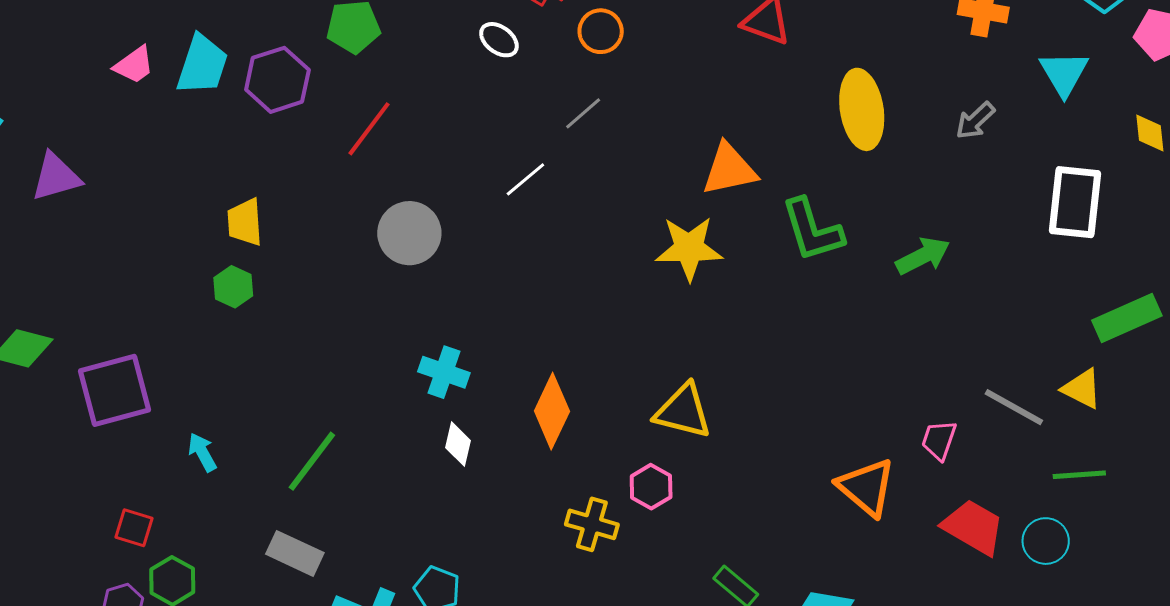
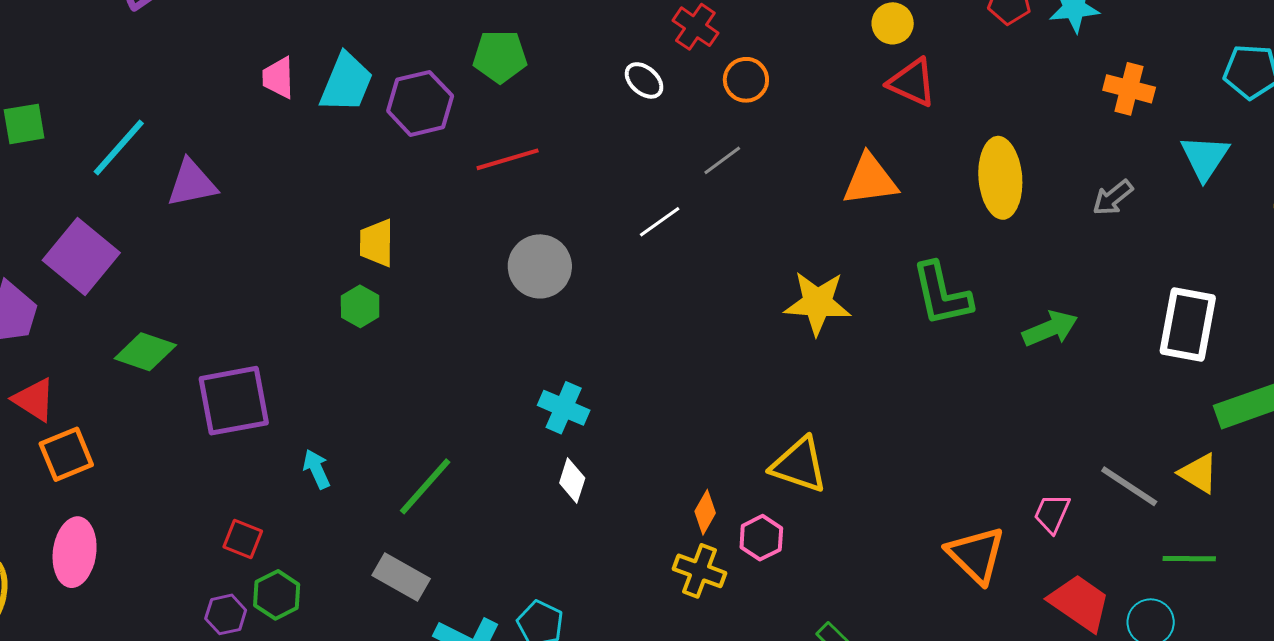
pink trapezoid: (134, 65) -> (278, 78), turned 120
red line: (369, 129) -> (508, 159), turned 32
orange triangle: (729, 169) -> (870, 180), moved
white rectangle: (1075, 202) -> (1188, 325), moved
orange diamond: (552, 411) -> (705, 512), moved, size x0.6

